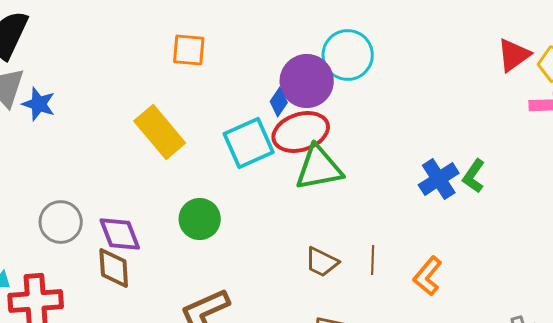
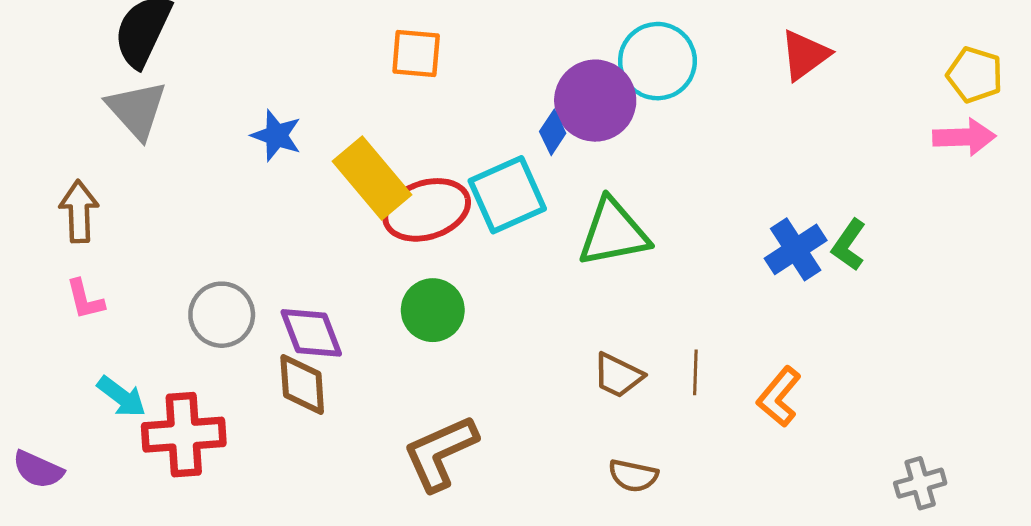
red triangle: (514, 55) -> (805, 55), moved
blue star: (39, 104) -> (276, 135), moved
red ellipse: (301, 132) -> (427, 210), moved

